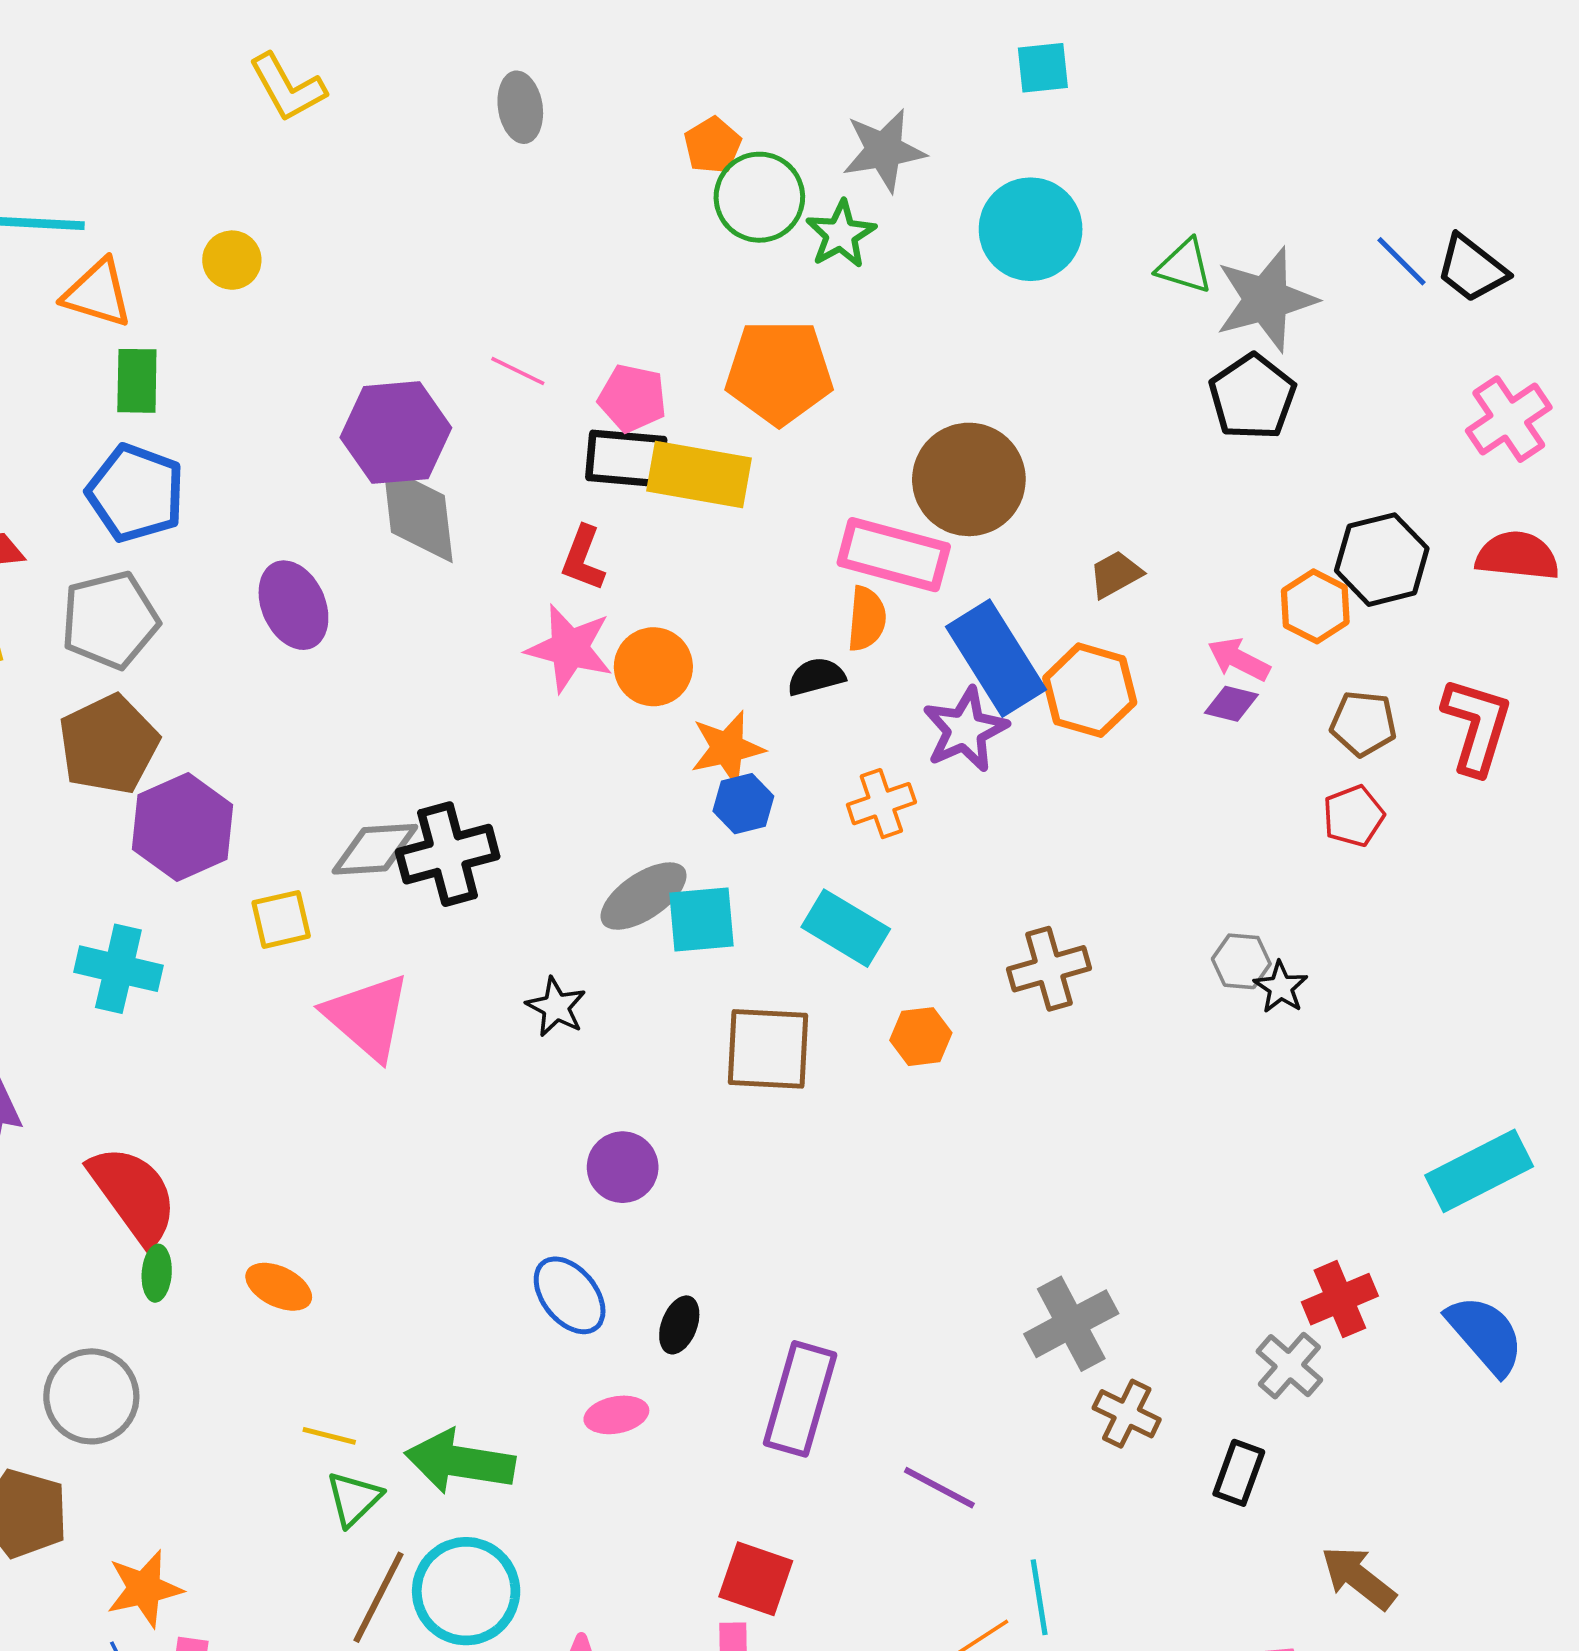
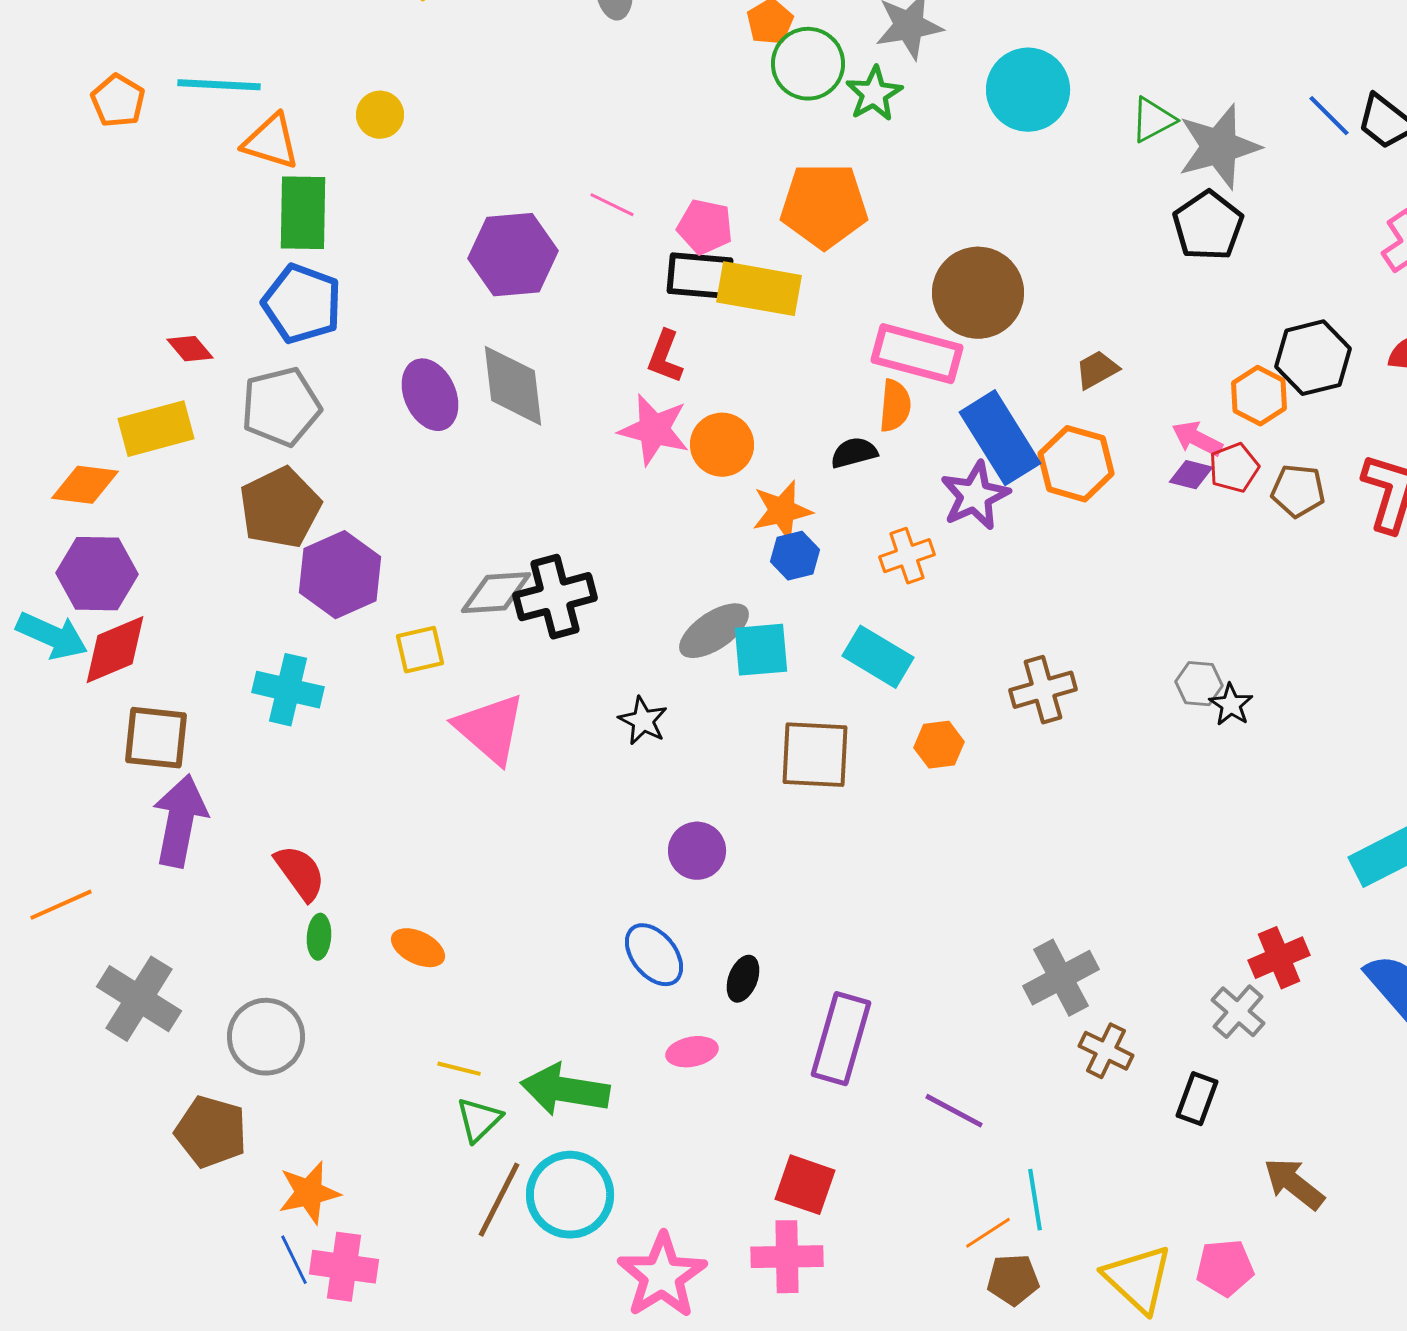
green triangle: (1185, 266) -> (1153, 120), turned -45
green rectangle: (137, 381) -> (303, 213), size x1.4
gray diamond: (418, 514) -> (513, 386), moved
red pentagon: (1353, 816) -> (1234, 468), moved
red semicircle: (133, 1194) -> (300, 873), size x0.7

